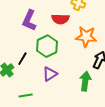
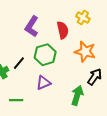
red semicircle: (60, 19) -> (63, 30), turned -114

